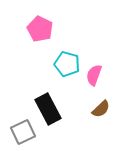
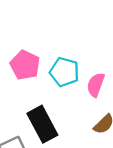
pink pentagon: (40, 29) -> (25, 65), moved

